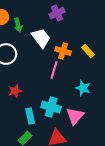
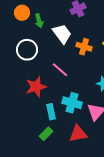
pink line: (54, 70) -> (60, 70), moved, turned -66
red star: (15, 91) -> (36, 87), size x1.5

